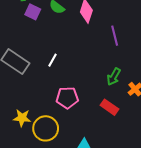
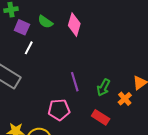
purple line: (115, 36) -> (75, 82), moved
white line: (53, 60) -> (29, 48), moved

